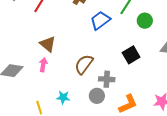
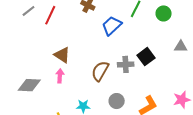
green circle: (145, 21) -> (164, 13), moved
gray cross: (107, 79) -> (126, 64), moved

